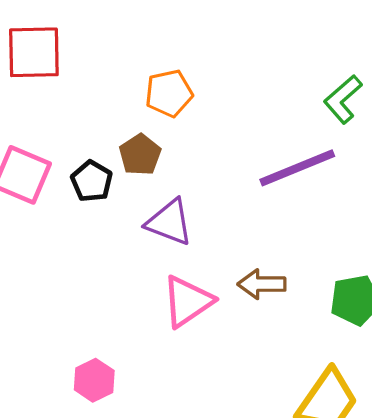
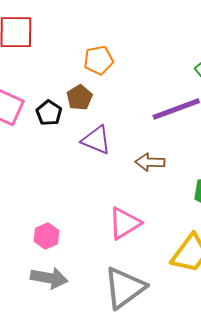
brown arrow: (262, 284) -> (150, 162), moved
pink triangle: (187, 301) -> (125, 223), moved

